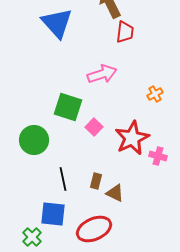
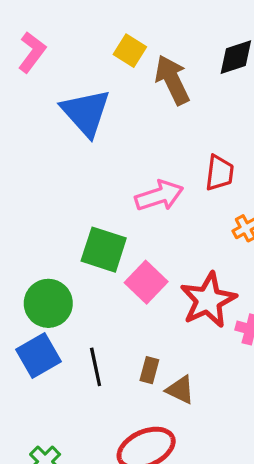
red trapezoid: (125, 32) -> (220, 173), moved
pink square: (94, 127) -> (146, 282), size x1.4
blue square: (53, 214) -> (38, 356), moved, turned -36

